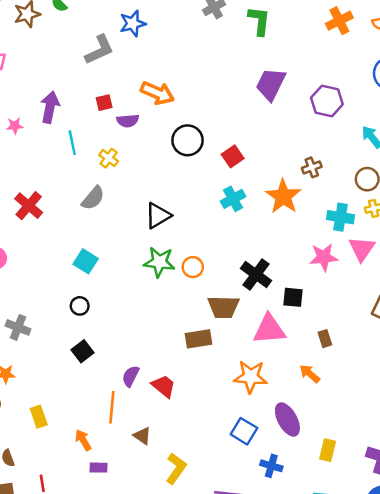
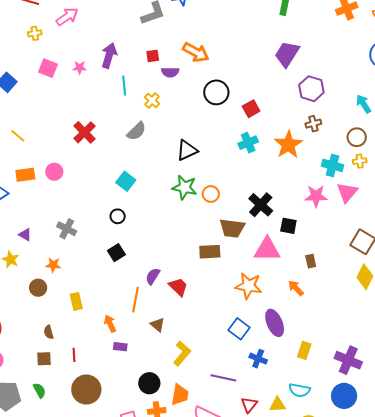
purple hexagon: (327, 101) -> (311, 89), moved

